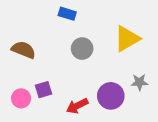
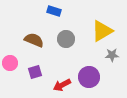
brown semicircle: (24, 50) -> (34, 40), moved
gray star: (139, 82) -> (112, 55), moved
pink circle: (21, 98) -> (10, 63), moved

